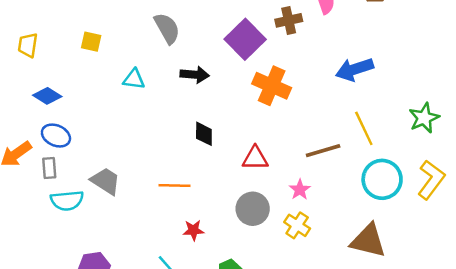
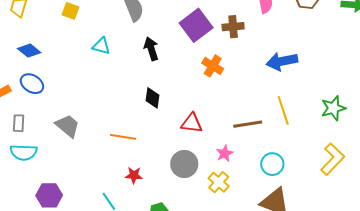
brown cross: (289, 20) -> (233, 27), moved
black arrow: (195, 75) -> (151, 49), turned -120
orange cross: (272, 86) -> (213, 66), size x0.7
gray rectangle: (49, 168) -> (19, 123), moved
cyan circle: (382, 179) -> (272, 164), moved, size x0.7
cyan semicircle: (67, 201) -> (24, 152), moved

